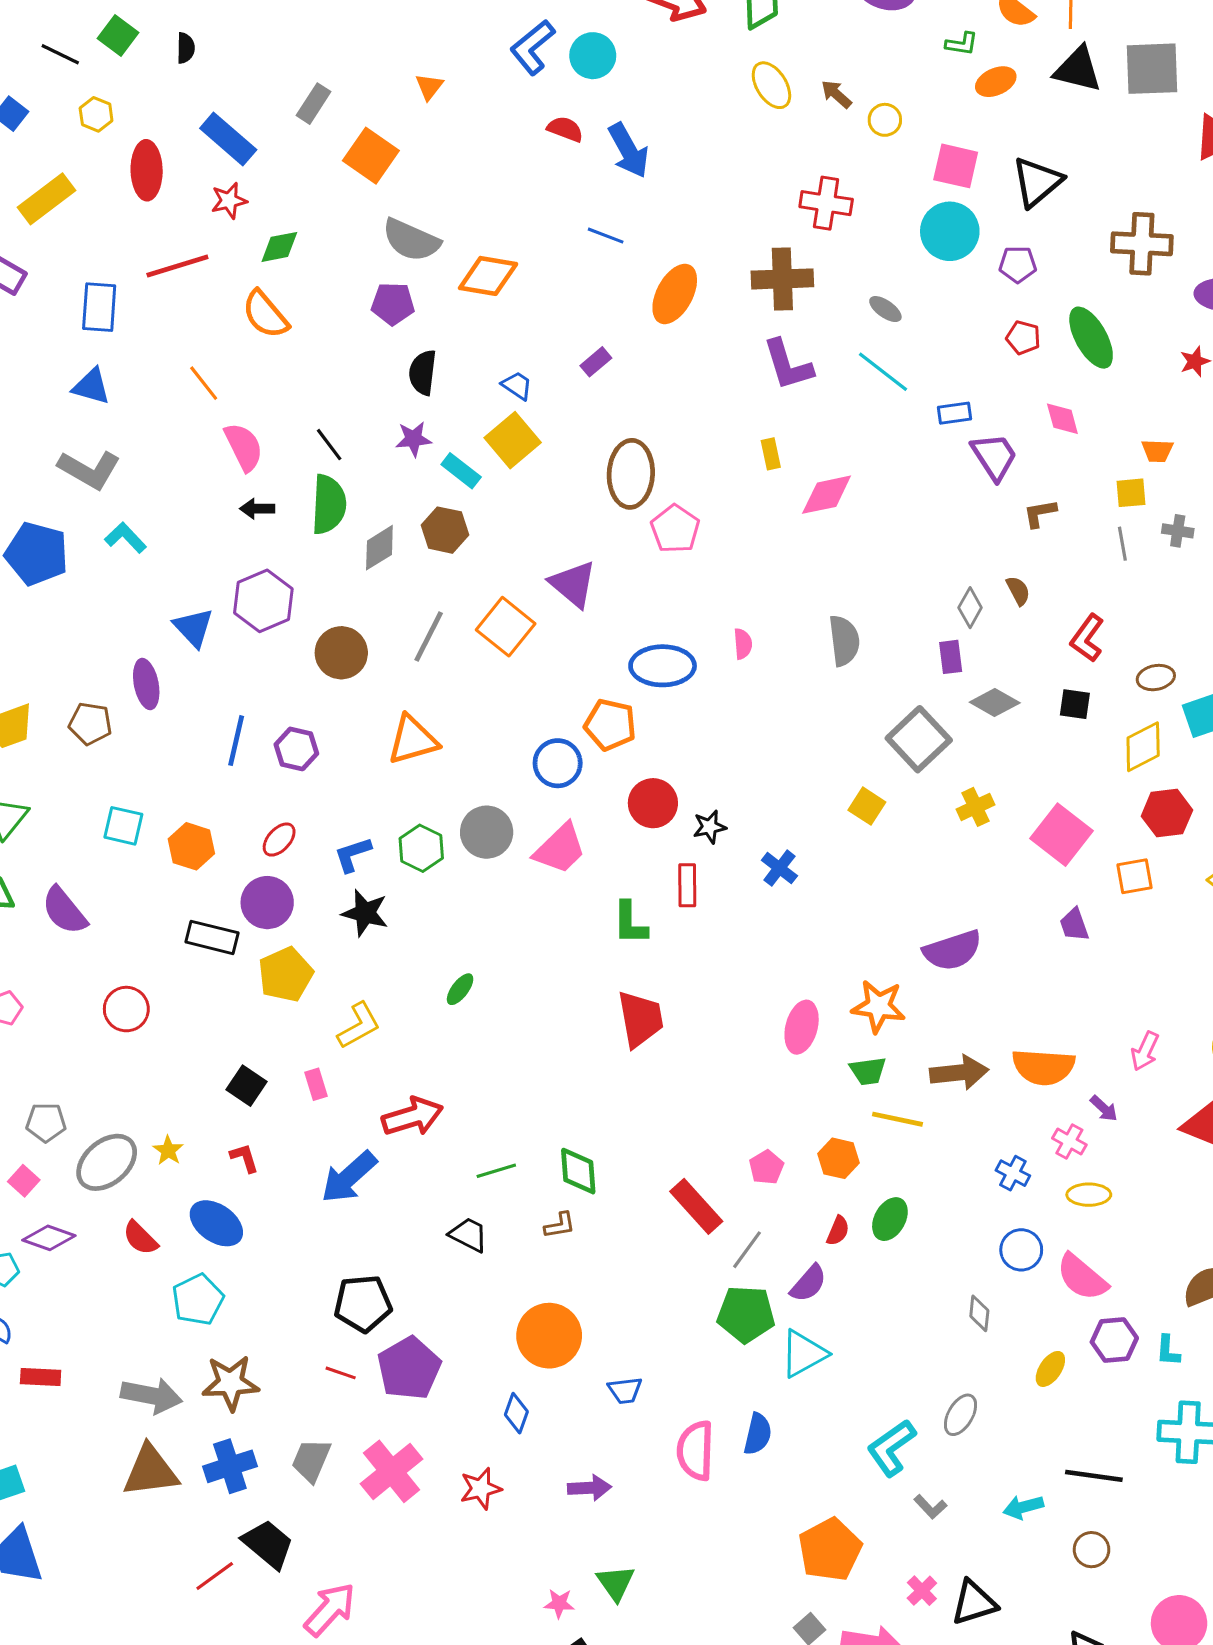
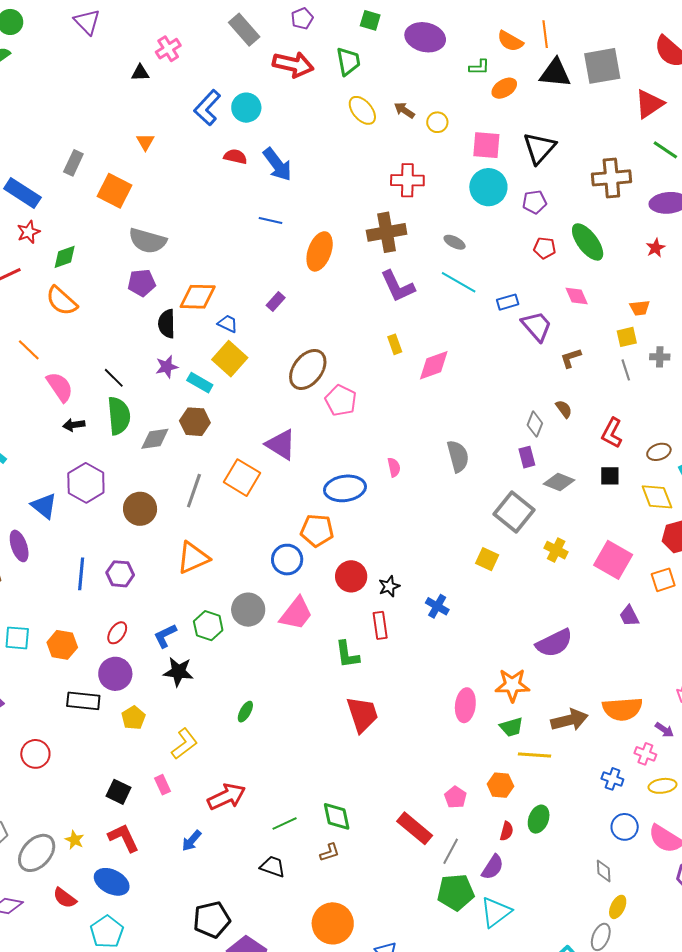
orange diamond: (488, 276) -> (198, 297), moved
brown ellipse: (631, 474) -> (308, 369), turned 42
gray diamond: (379, 548) -> (155, 439), turned 32
yellow diamond: (1143, 747) -> (657, 497), turned -76
yellow cross: (975, 807) -> (556, 550), turned -30
yellow pentagon: (286, 974) -> (133, 718), size x0.7
red L-shape: (244, 1158) -> (124, 838), size x1.6
blue arrow: (349, 1177) -> (192, 841), size x0.6
yellow ellipse: (1050, 1369) -> (618, 907), moved

